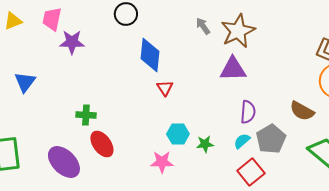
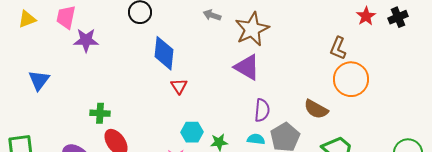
gray arrow: (203, 26) -> (212, 15), moved, turned -36
purple triangle: (233, 69) -> (247, 67), turned 32
cyan semicircle: (242, 141) -> (256, 139), turned 48

